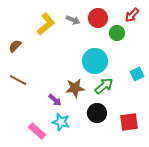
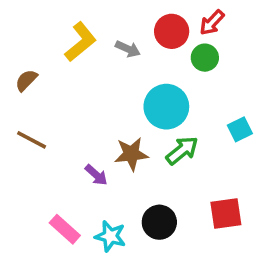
red arrow: (132, 15) -> (212, 23), moved
gray arrow: (73, 20) -> (128, 49), moved
black circle: (97, 113) -> (159, 222), moved
cyan star: (61, 122) -> (110, 236), moved

